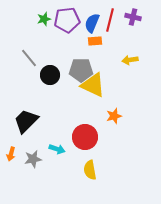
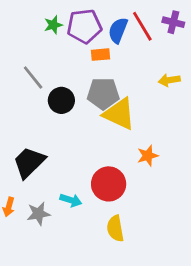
red line: (110, 20) -> (142, 26), turned -45
orange rectangle: (95, 41) -> (100, 55), moved

